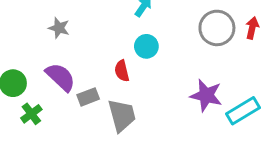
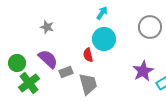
cyan circle: (146, 46) -> (104, 39), size x1.5
purple star: (206, 95) -> (143, 71), turned 30
green cross: (31, 114) -> (29, 83), size x1.5

